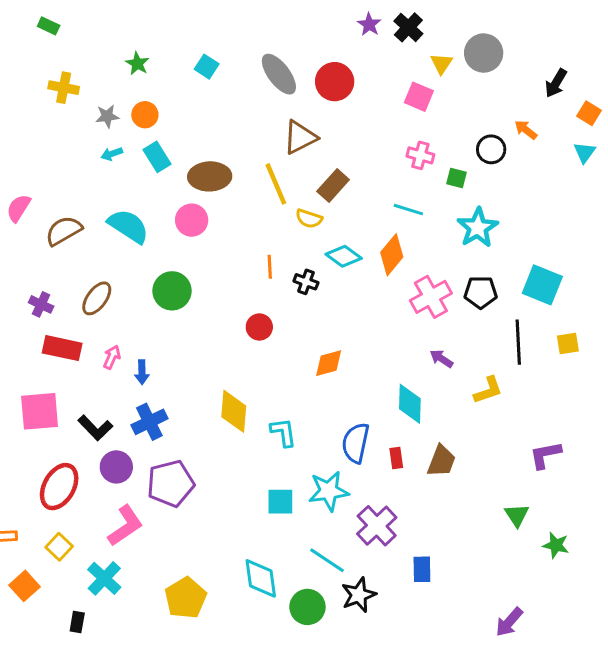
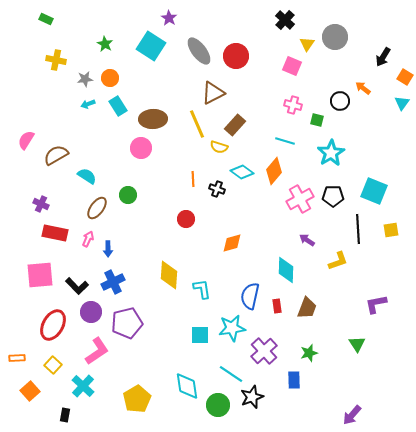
purple star: (369, 24) -> (169, 18), moved
cyan square: (207, 67) -> (151, 46), size x1.8
cyan semicircle: (128, 226) -> (87, 176), moved, size x0.7
green circle: (172, 291) -> (128, 195), size x0.7
brown ellipse: (97, 298) -> (97, 208), moved
green star: (556, 545) -> (309, 353), moved, turned -30

